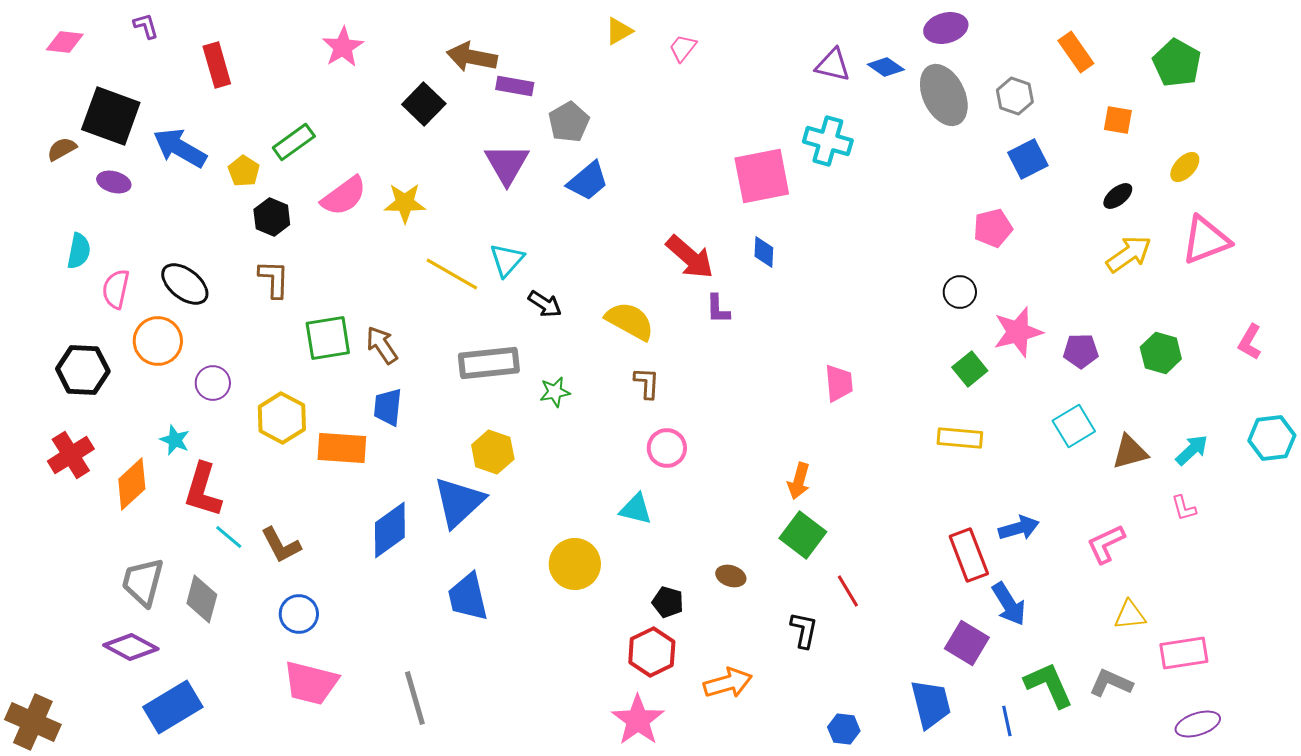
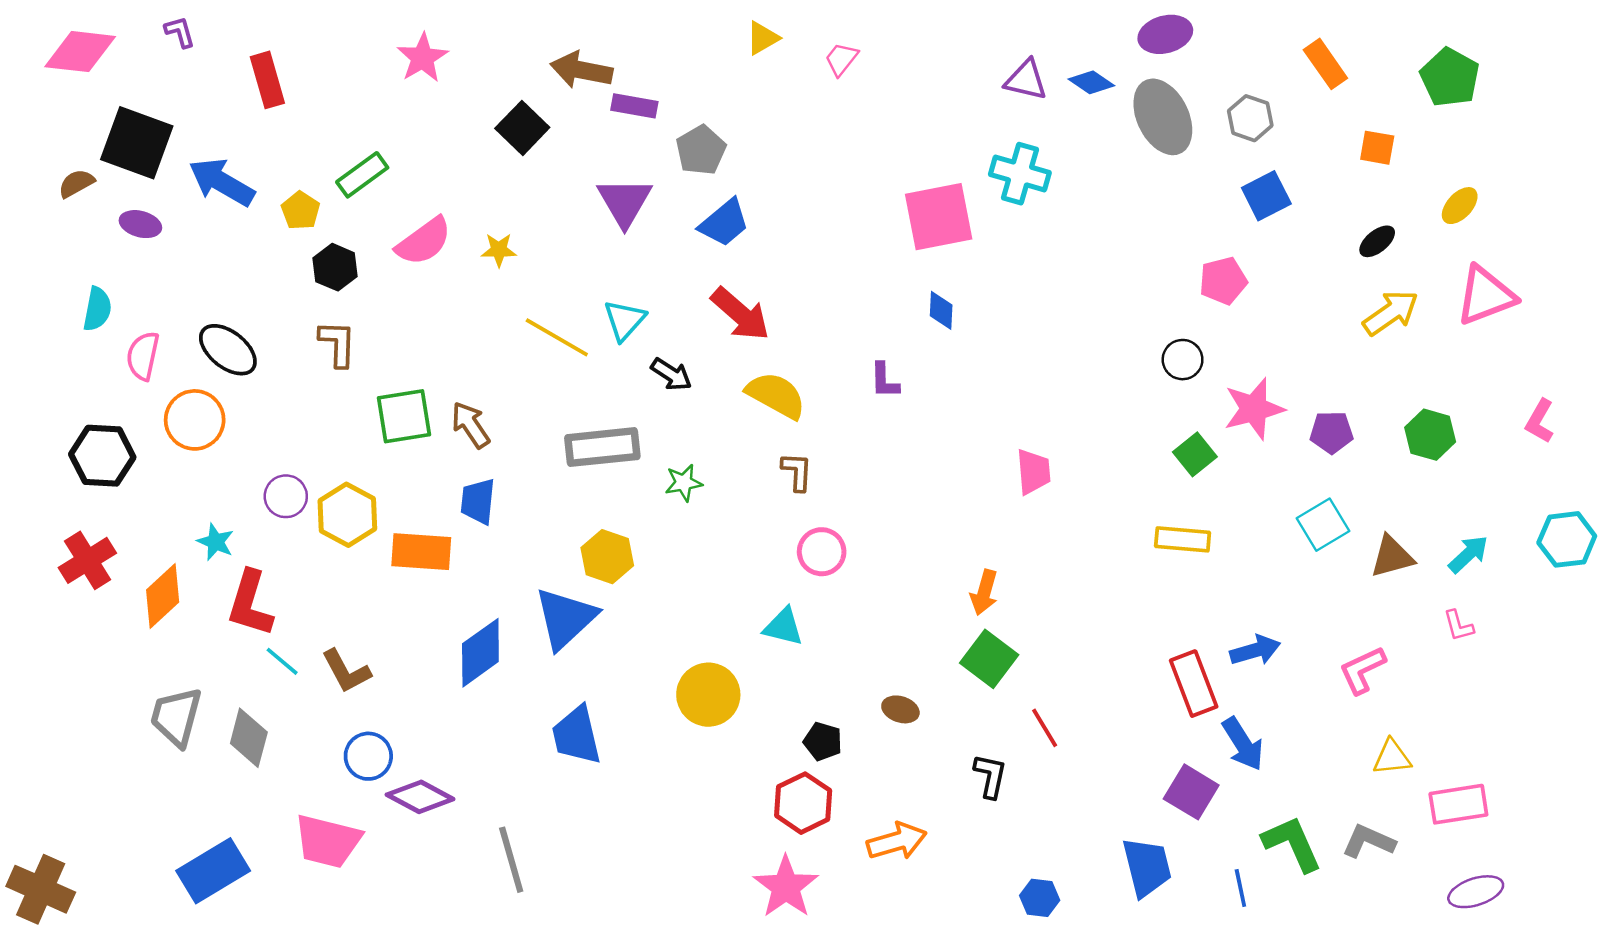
pink diamond: (65, 42) -> (80, 52), size x1.5
yellow star: (405, 203) -> (499, 250), size x0.7
red arrow: (690, 257) -> (740, 314), moved
purple circle: (213, 383) -> (286, 496), moved
purple diamond: (131, 647) -> (420, 797), moved
pink trapezoid: (311, 683) -> (328, 841), moved

